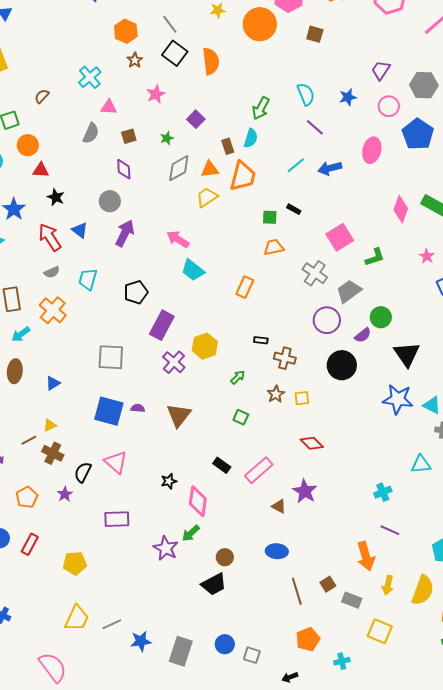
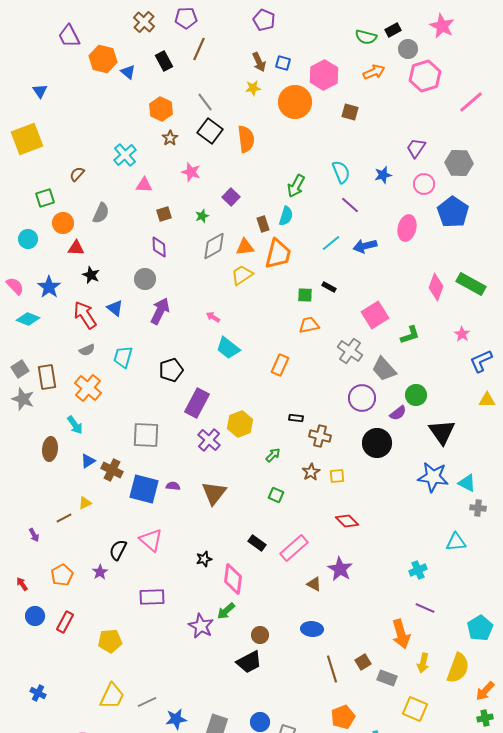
pink star: (156, 94) -> (191, 172), turned -30
gray semicircle: (91, 133) -> (101, 213), moved
pink arrow: (178, 239) -> (213, 317), size x0.6
gray trapezoid: (349, 291) -> (384, 369), turned -96
cyan arrow: (21, 334) -> (75, 425), moved, turned -90
brown cross: (53, 453) -> (112, 470), moved

